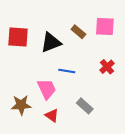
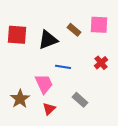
brown star: (21, 105) -> (20, 99), turned -30
red triangle: (52, 116) -> (49, 109), turned 40

